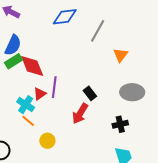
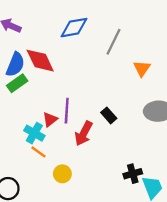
red diamond: (32, 66) -> (40, 61), moved
red arrow: (80, 114) -> (84, 133), moved
black cross: (120, 124) -> (133, 174), moved

